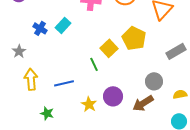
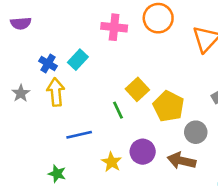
yellow pentagon: (134, 38) -> (169, 106), moved
yellow arrow: (31, 79) -> (56, 92), moved
brown arrow: (143, 103) -> (181, 161), turned 45

